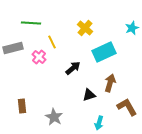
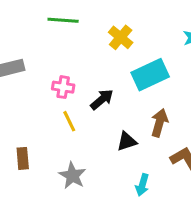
green line: (31, 23) -> (63, 20), moved
yellow line: (52, 42) -> (69, 121), moved
pink cross: (39, 57) -> (63, 87), moved, turned -32

